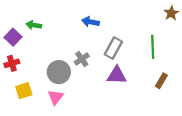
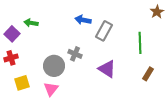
gray rectangle: (113, 48) -> (104, 31), moved
gray cross: (82, 59) -> (75, 54), turned -32
purple triangle: (117, 75) -> (107, 69), turned 30

